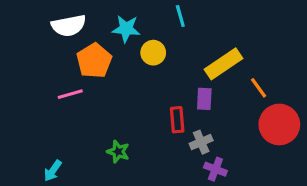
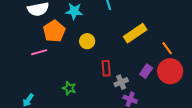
yellow circle: (153, 53) -> (87, 41), moved
orange line: (259, 88) -> (167, 48), moved
purple rectangle: (204, 99) -> (146, 71), moved, turned 32

